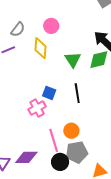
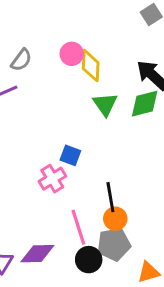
yellow diamond: (41, 48) -> (91, 66), moved
black line: (77, 93) -> (110, 197), moved
orange circle: (71, 131) -> (115, 219), moved

